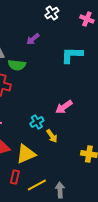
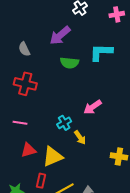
pink cross: (87, 19) -> (117, 14), turned -32
purple arrow: (33, 39) -> (60, 35), size x1.5
green semicircle: (17, 65) -> (69, 63), moved

